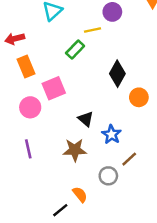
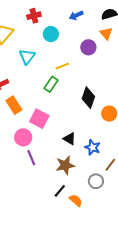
purple circle: (112, 12) -> (88, 47), moved
pink square: (54, 88) -> (39, 119), turned -30
purple line: (28, 149) -> (31, 158), moved
black line: (60, 210) -> (60, 191), moved

